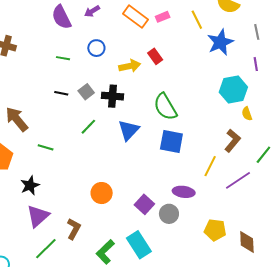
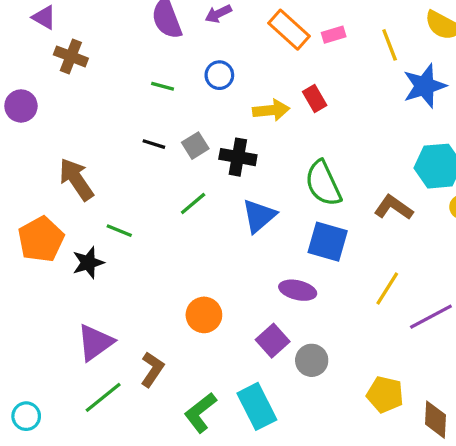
brown L-shape: (233, 141) -> (394, 208), moved, turned -100
black star: (30, 185) -> (88, 263), moved
purple ellipse: (184, 192) -> (298, 290), moved

